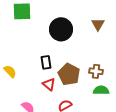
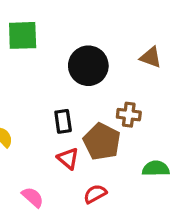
brown triangle: (98, 24) -> (151, 57), turned -40
brown cross: (96, 71) -> (129, 115), moved

